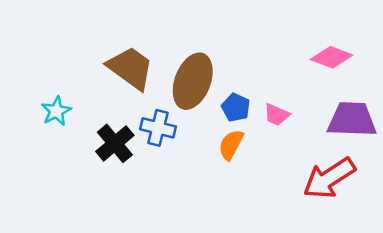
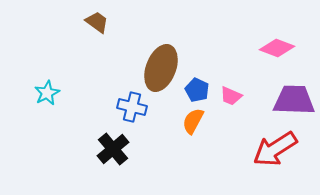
brown trapezoid: (130, 68) -> (97, 22), moved, size x0.6
black cross: (115, 143) -> (113, 149), moved

